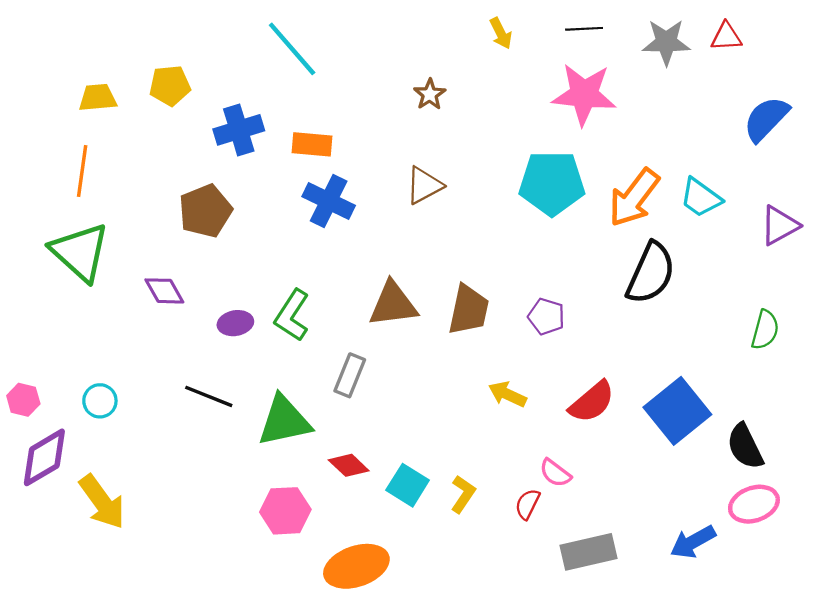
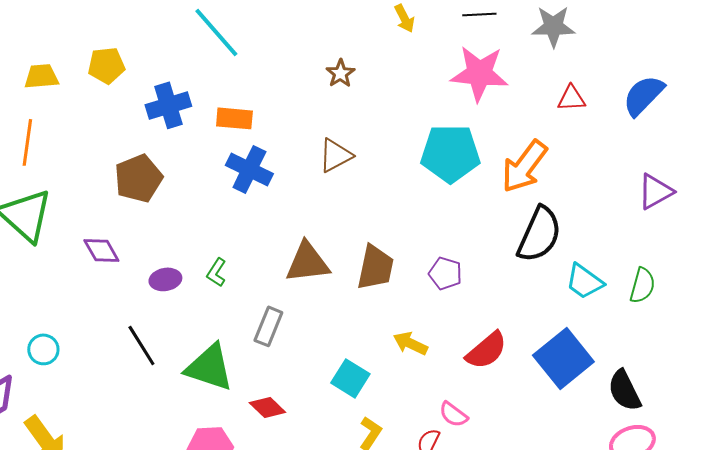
red triangle: (726, 37) -> (571, 98), moved
cyan trapezoid: (701, 198) -> (584, 281), moved
green L-shape: (292, 315) -> (216, 272), size x0.6
black line: (209, 396) -> (141, 345), turned 36
green triangle: (284, 421) -> (209, 367), turned 30
cyan square: (408, 485) -> (350, 378), moved

